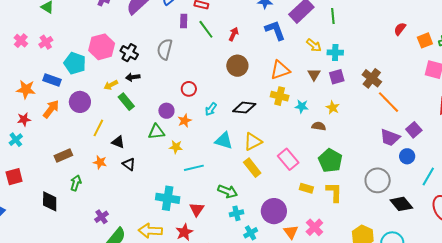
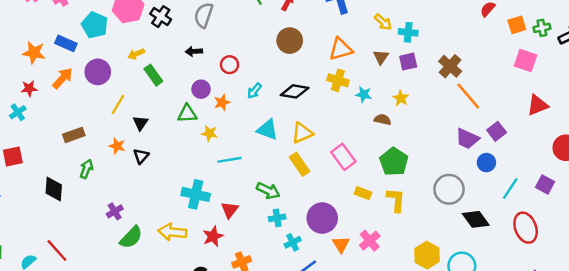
black arrow: (133, 77) -> (194, 51), moved
black triangle: (118, 142) -> (140, 123), turned 40
black triangle: (129, 164) -> (141, 156), moved, turned 32

